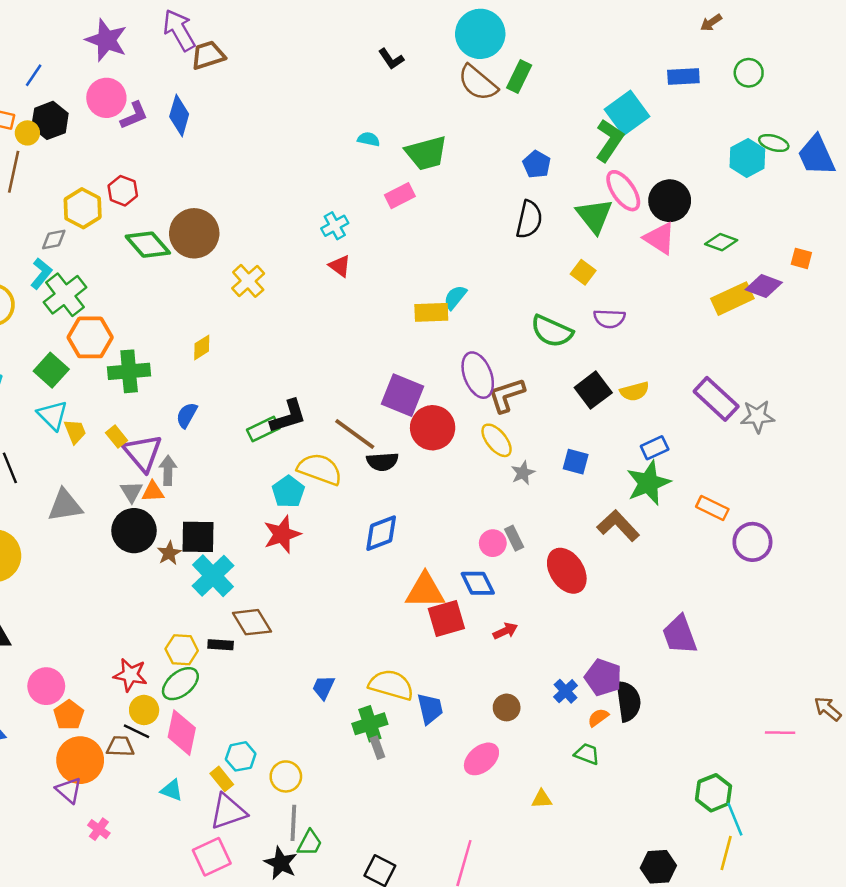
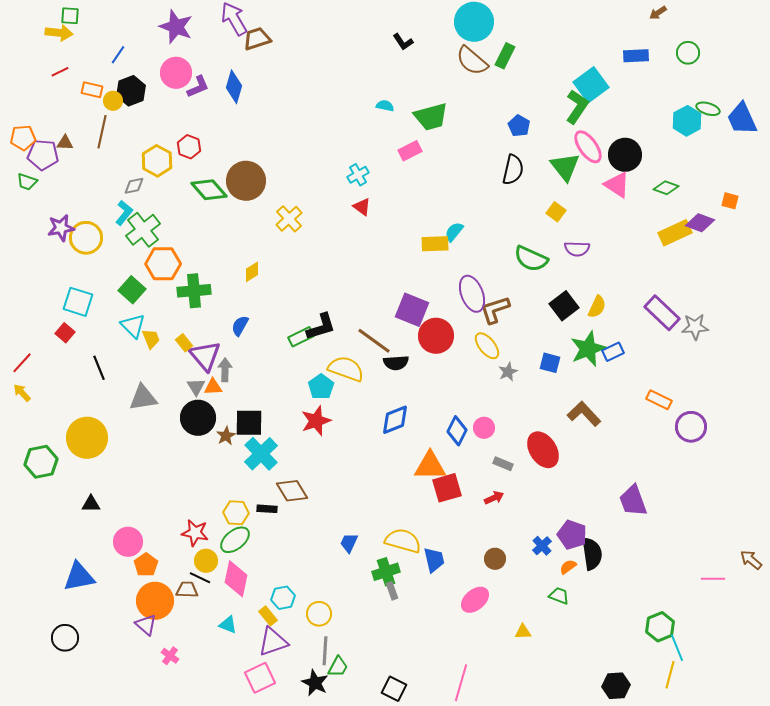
yellow semicircle: (635, 391) -> (597, 307), turned -50
green star: (648, 483) -> (588, 349), moved
gray rectangle: (514, 538) -> (503, 464), moved, turned -42
blue diamond: (478, 583) -> (457, 431), moved, turned 52

